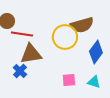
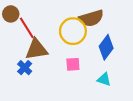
red line: (22, 34) -> (27, 28), turned 50
pink square: (69, 80) -> (73, 64), moved

